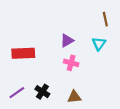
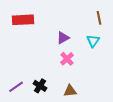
red rectangle: (23, 53) -> (23, 20), moved
pink cross: (71, 63) -> (67, 59), turned 32

